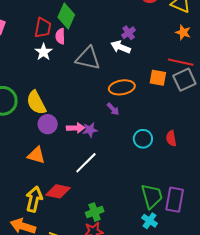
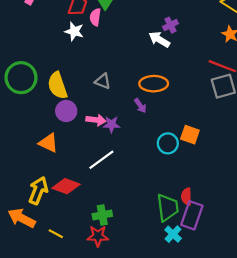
white star: (44, 52) -> (74, 31), turned -30
gray triangle: (88, 58) -> (103, 81), moved, size x0.6
orange square: (158, 78) -> (190, 135), moved
red semicircle: (171, 138) -> (186, 197), moved
cyan cross: (150, 221) -> (173, 234), moved

